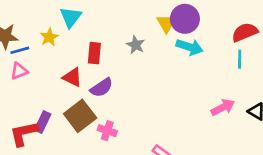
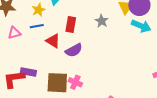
blue line: (20, 50) -> (37, 26), moved
brown square: (80, 116) -> (57, 83), moved, turned 35
purple rectangle: (43, 122) -> (28, 72), turned 70

